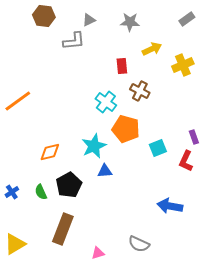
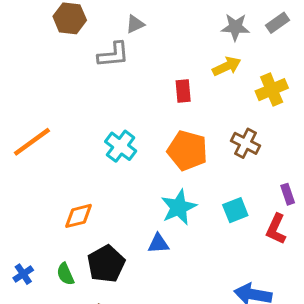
gray star: (130, 22) -> (235, 27), moved
brown cross: (140, 91) -> (246, 143), moved
cyan cross: (106, 102) -> (121, 146), moved
orange pentagon: (126, 129) -> (187, 151), moved
cyan star: (94, 146) -> (179, 207), moved

